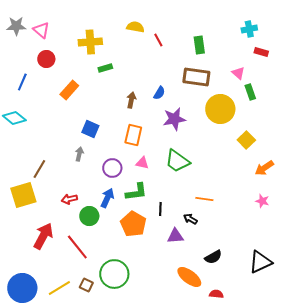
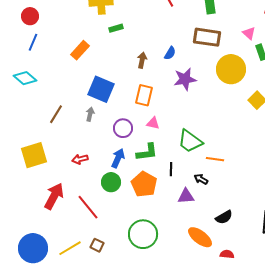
red circle: (46, 59) -> (30, 16), moved
blue square: (90, 129) -> (101, 89), size x1.5
green trapezoid: (177, 161) -> (190, 141), moved
brown line: (39, 169) -> (56, 114), moved
green circle: (89, 216) -> (111, 182), moved
green circle: (114, 274) -> (143, 234), moved

